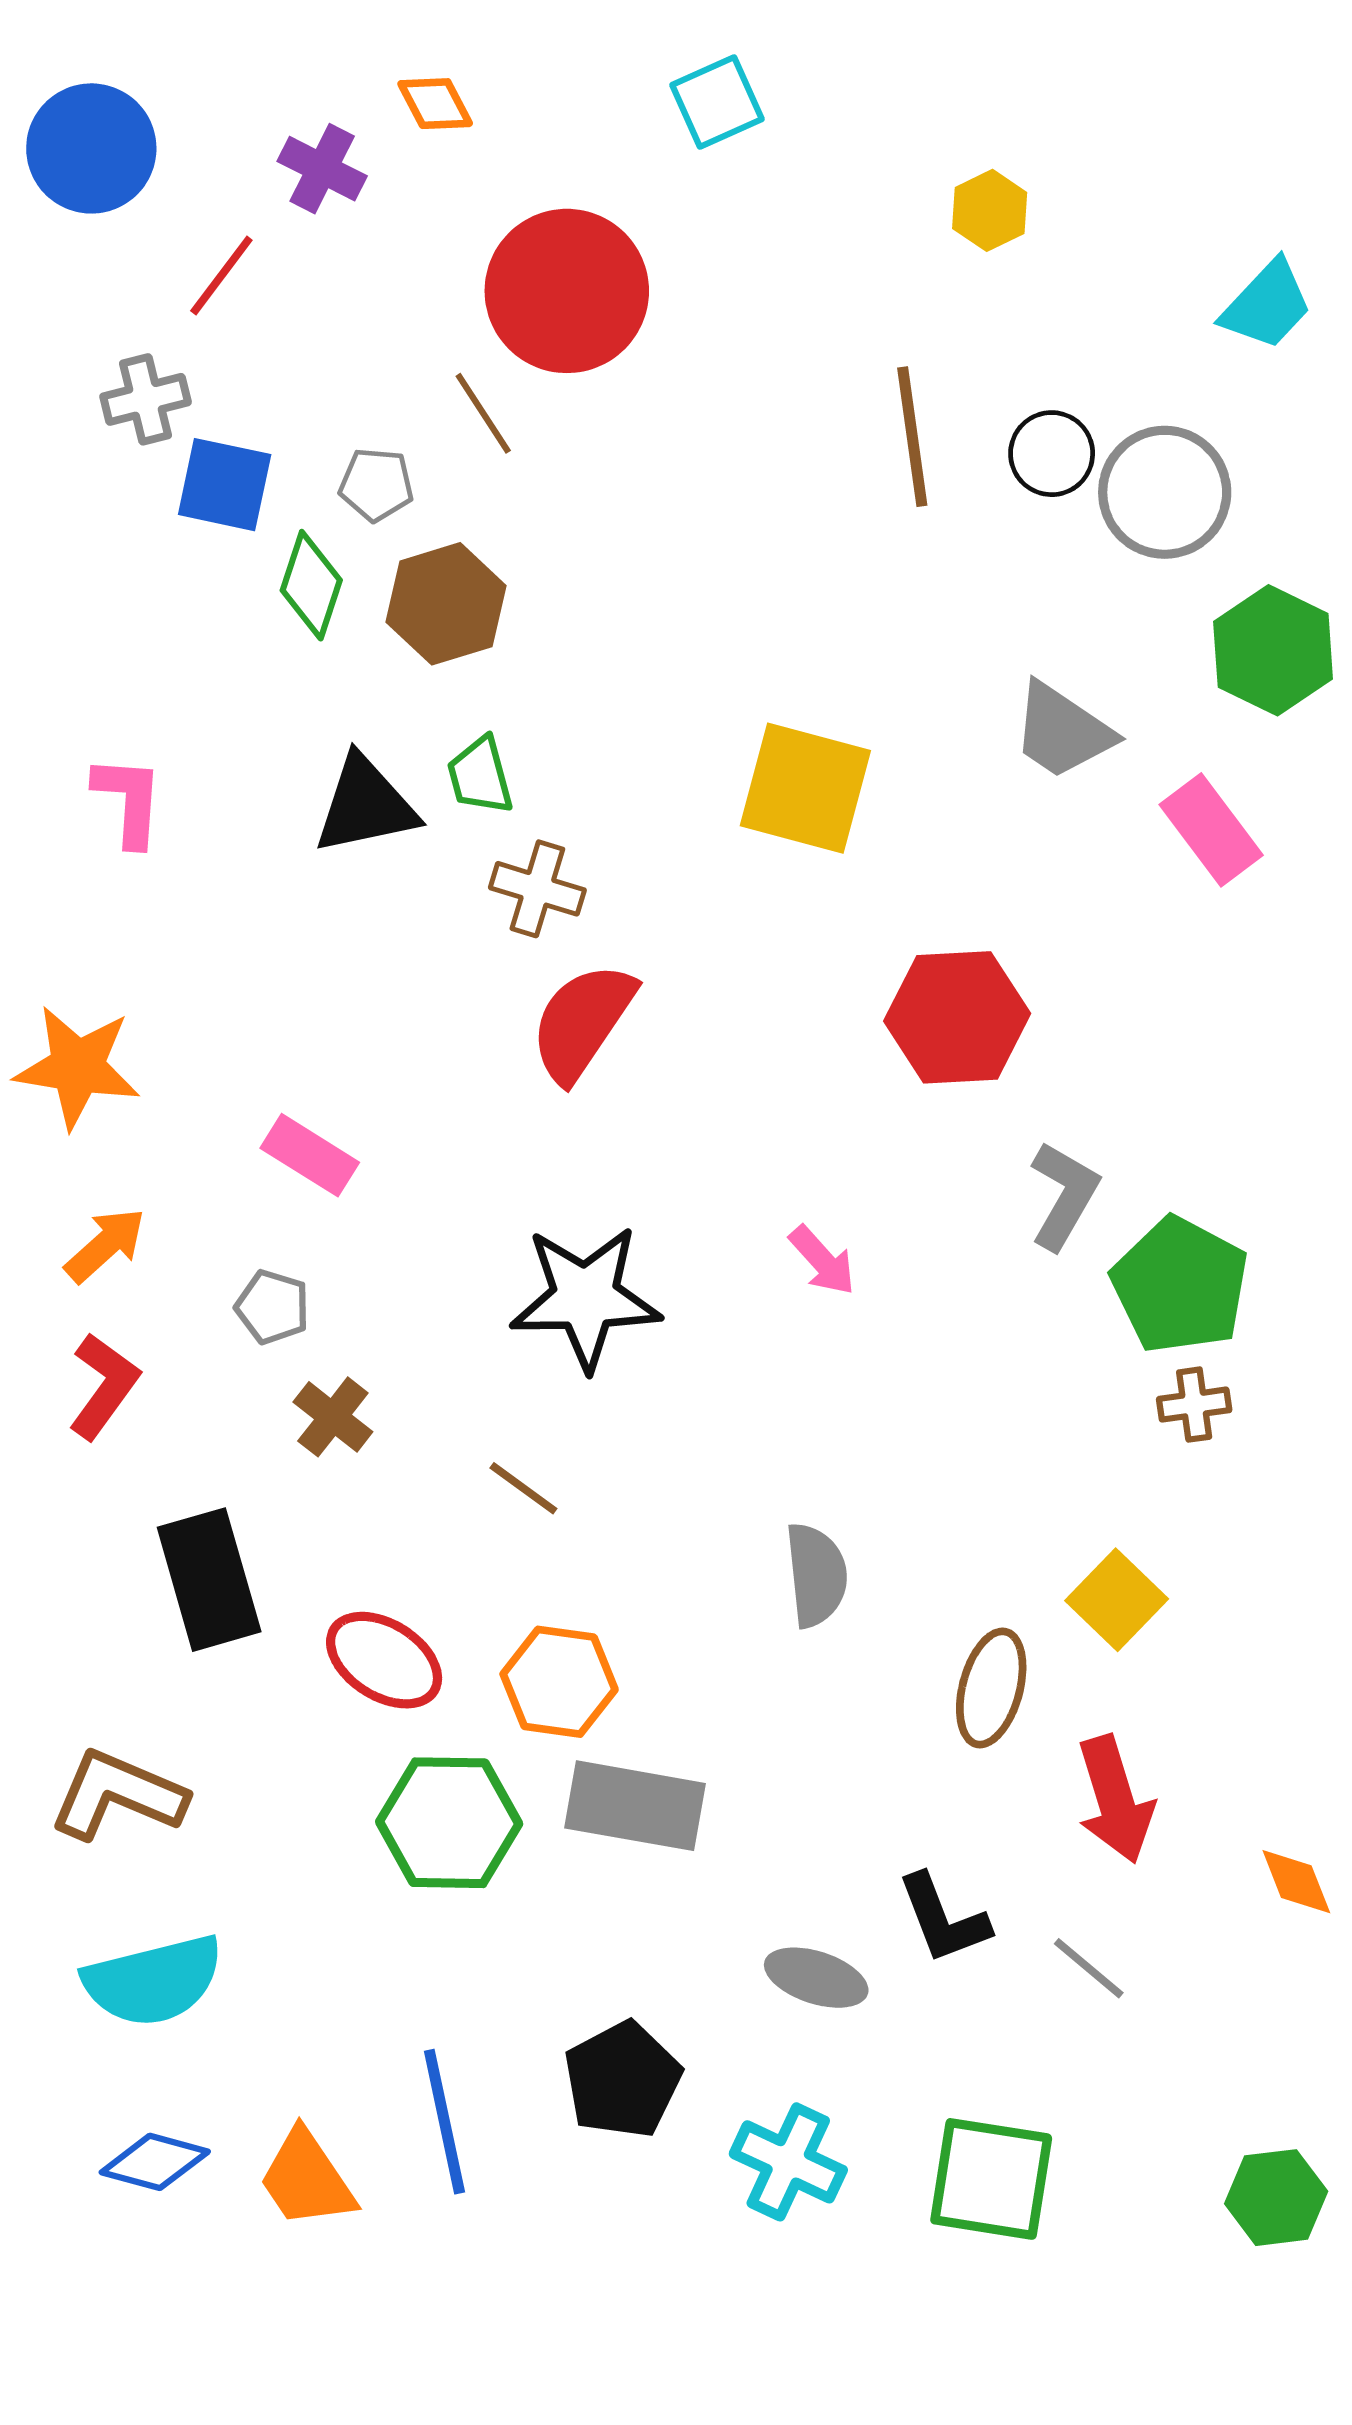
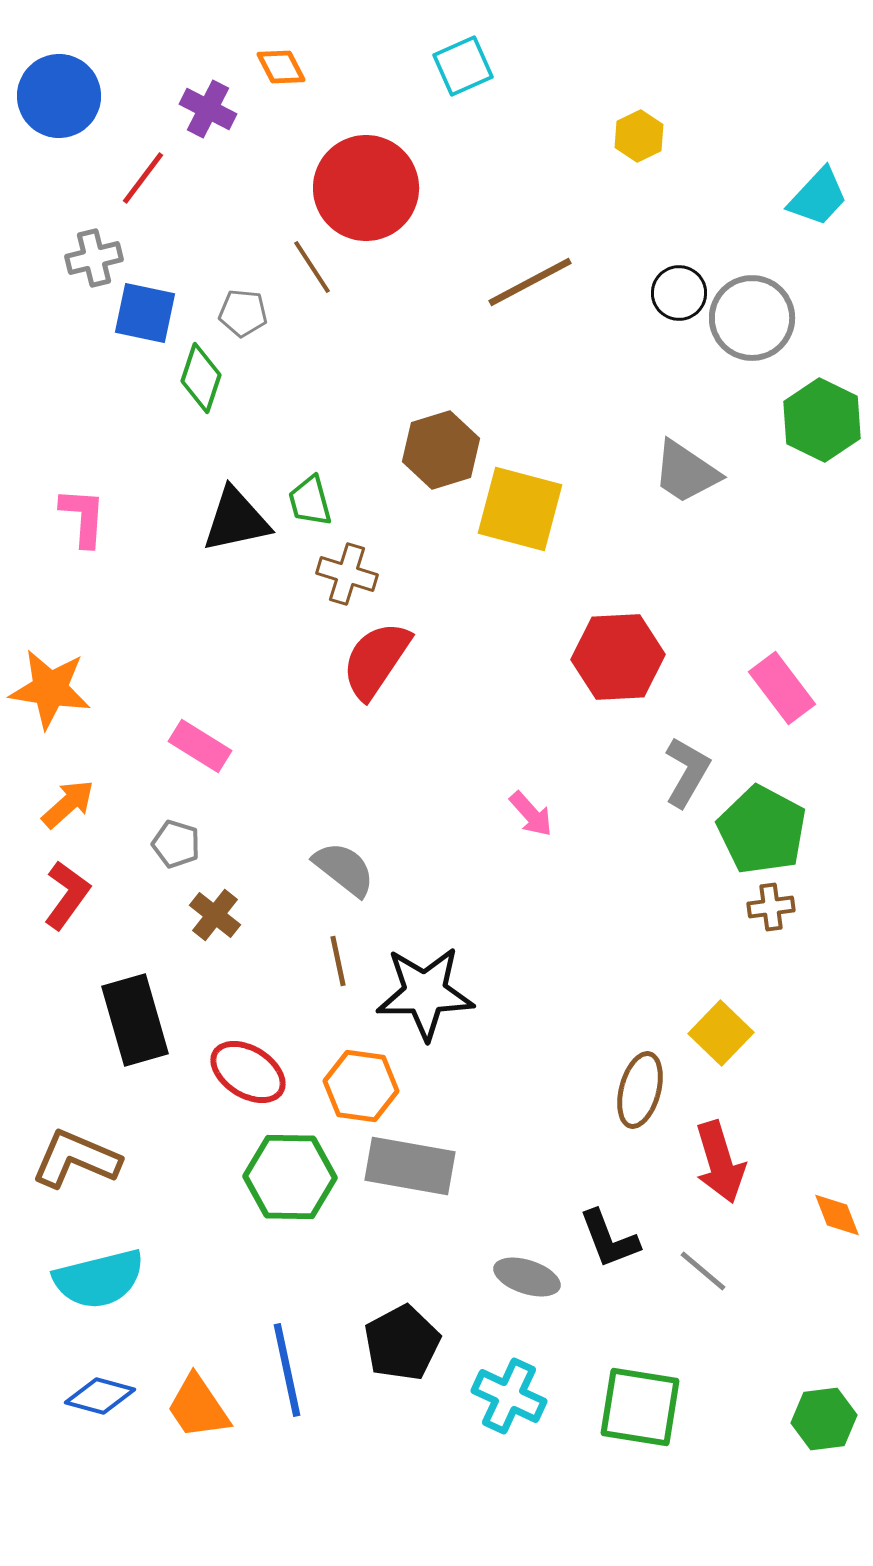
brown line: (912, 437) -> (530, 282), moved, turned 70
brown hexagon: (446, 604) -> (441, 450), moved
pink rectangle: (1211, 830) -> (782, 688), moved
black star: (585, 1298) -> (425, 993), moved
brown line: (523, 1488) -> (338, 961), turned 42
gray semicircle: (816, 1575) -> (344, 869), moved, turned -46

